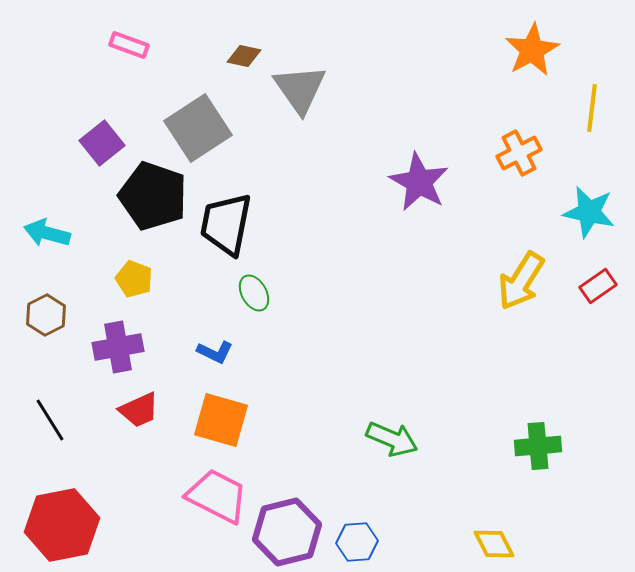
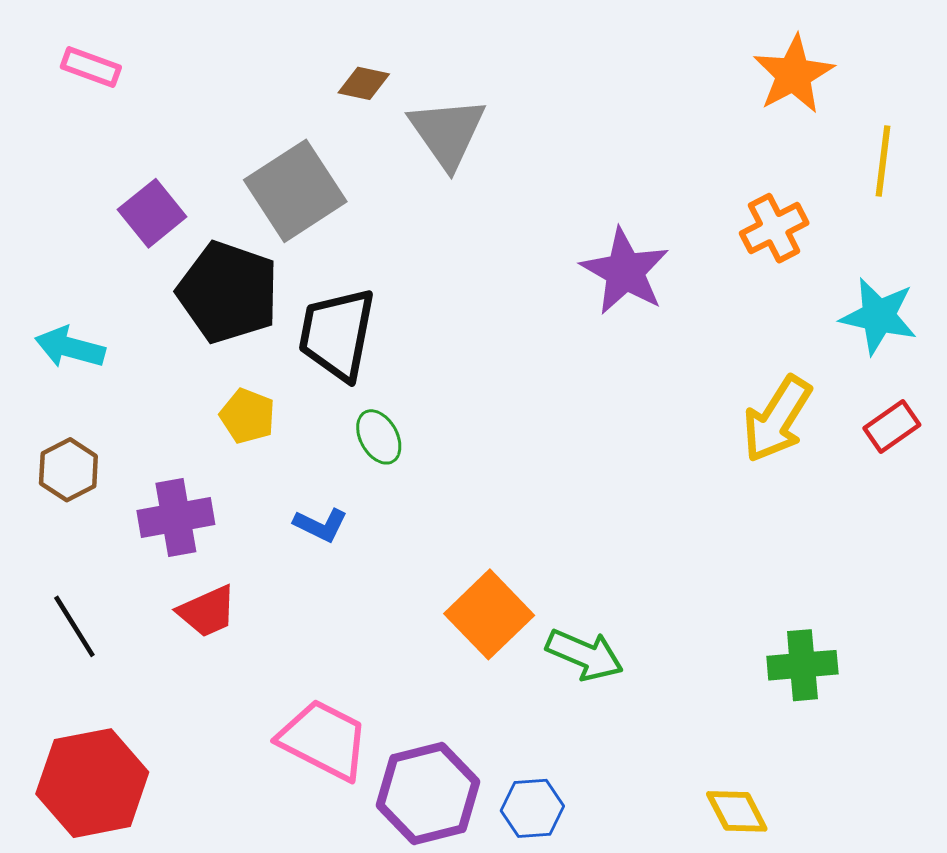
pink rectangle: (129, 45) -> (91, 67), moved
yellow pentagon: (134, 279) -> (247, 416), moved
orange square: (221, 420) -> (489, 614), moved, turned 30

